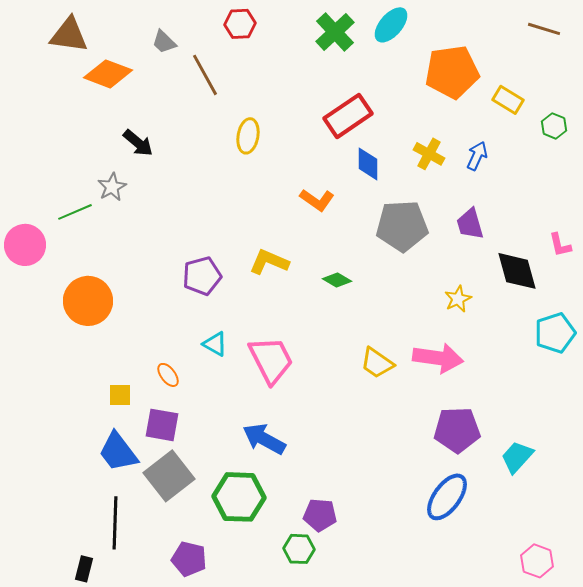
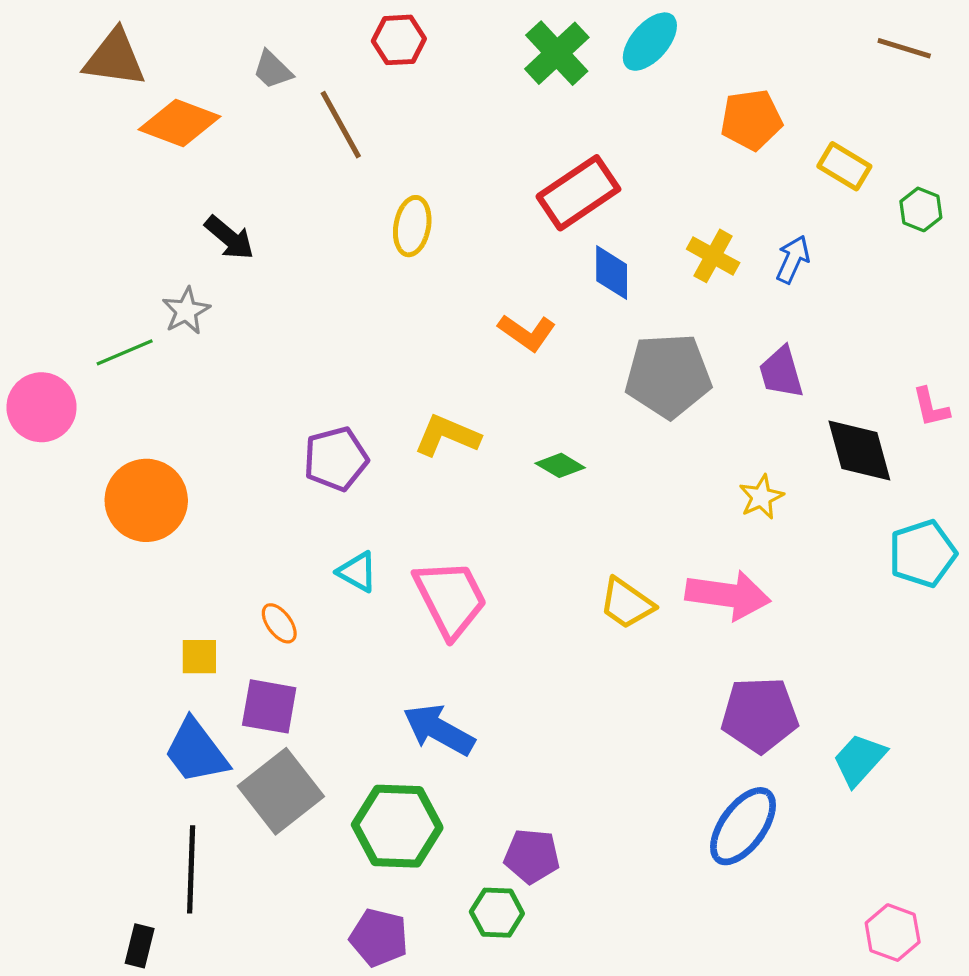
orange pentagon: (452, 72) -> (751, 120), size x0.7
purple pentagon: (189, 559) -> (379, 938), moved

